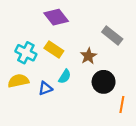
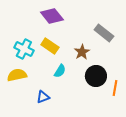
blue triangle: (45, 88) -> (43, 97), moved
orange line: (122, 105) -> (115, 88), moved

